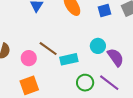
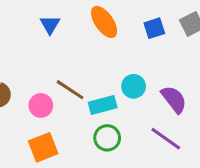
cyan circle: (98, 46) -> (134, 86), moved
green circle: (85, 83) -> (107, 138), moved

